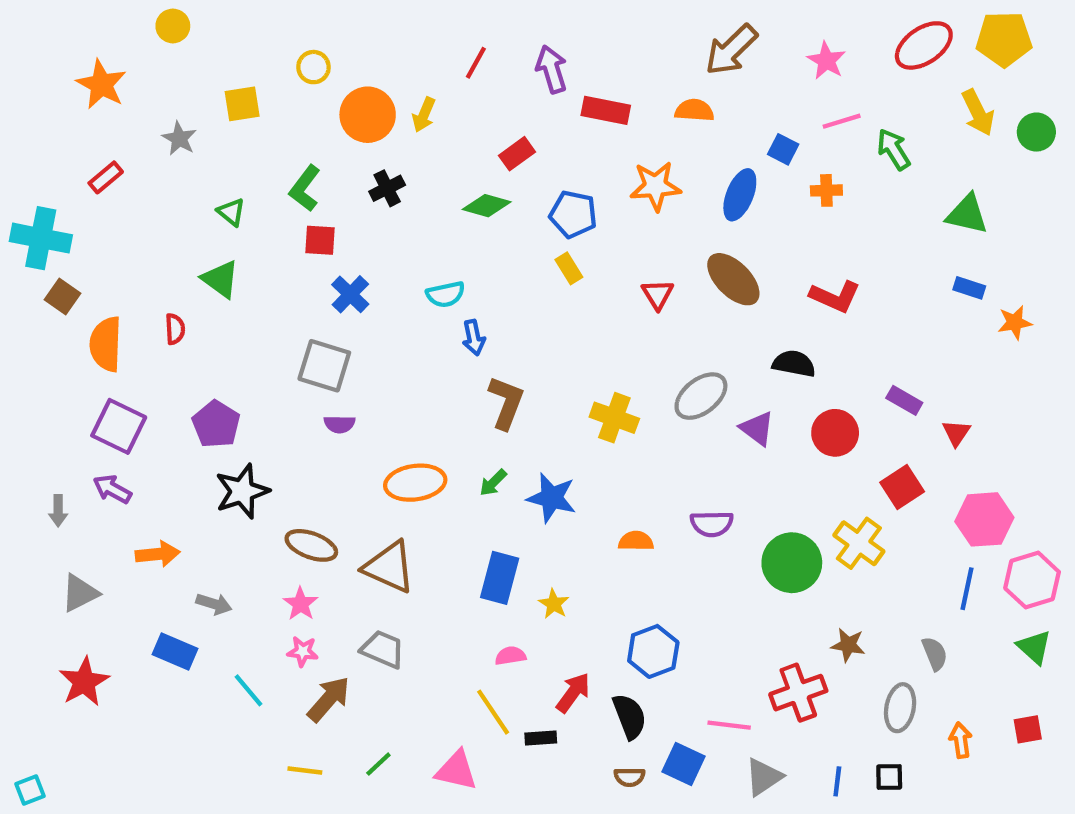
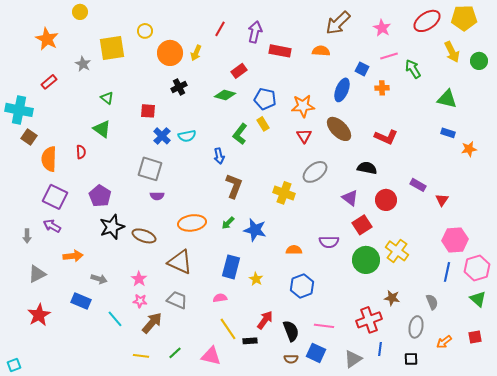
purple arrow: (552, 69) -> (255, 32), turned 30
yellow square: (242, 104) -> (112, 48), size x1.5
orange star: (655, 186) -> (303, 106), moved
green L-shape: (305, 188) -> (240, 134), moved
cyan semicircle: (446, 294) -> (187, 136), moved
gray ellipse: (701, 396) -> (315, 172), moved
red square: (902, 487) -> (362, 225), moved
brown ellipse: (311, 545) -> (144, 236), moved
blue hexagon: (653, 651) -> (302, 286), moved
pink semicircle: (510, 656) -> (220, 298), moved
pink line: (729, 725) -> (324, 326), moved
orange arrow: (961, 740) -> (444, 342), turned -119
blue line: (837, 781) -> (380, 349), moved

